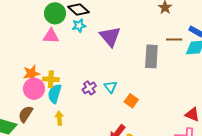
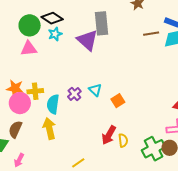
gray rectangle: (151, 56) -> (102, 23), moved
orange star: (31, 73) -> (15, 88), turned 30
cyan semicircle: (55, 94) -> (53, 104), moved
orange square: (131, 101) -> (118, 101), turned 32
yellow arrow: (59, 118) -> (49, 128), size x1.5

